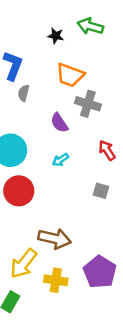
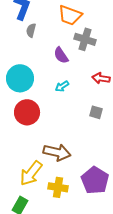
red arrow: (107, 150) -> (101, 78), turned -48

